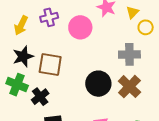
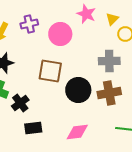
brown square: (50, 64) -> (50, 71), moved
brown cross: (129, 87) -> (109, 93), turned 35

